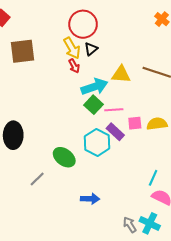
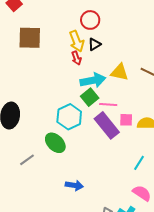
red circle: (83, 24) -> (90, 20), size x0.7
purple rectangle: (115, 132) -> (107, 125), size x1.5
cyan hexagon: (97, 142) -> (69, 117), moved
cyan line: (153, 178) -> (139, 163), moved

